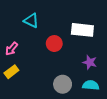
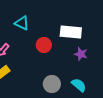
purple star: (90, 62) -> (81, 54), moved
cyan semicircle: (91, 85) -> (79, 85), turned 35

